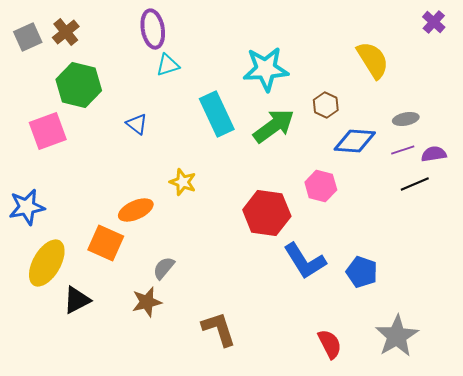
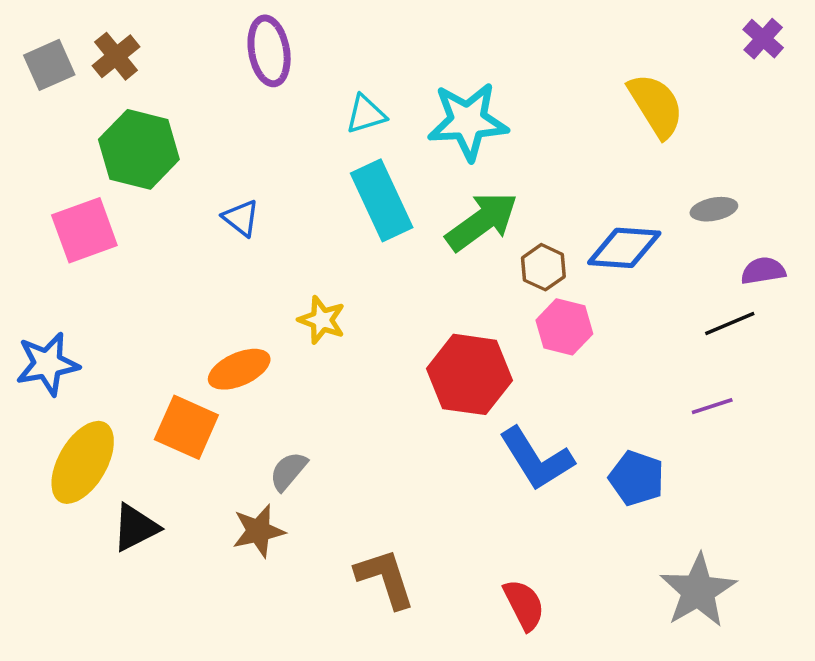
cyan triangle: (168, 65) -> (366, 114), moved
brown hexagon: (326, 105) -> (543, 267), moved
purple line: (403, 150) -> (712, 406), moved
red semicircle: (330, 344) -> (524, 605), moved

